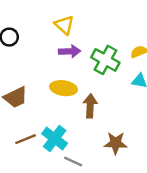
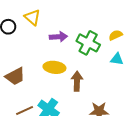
yellow triangle: (64, 25) -> (32, 17), moved

